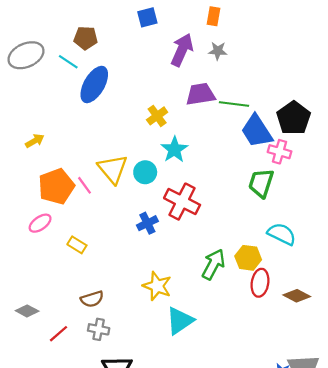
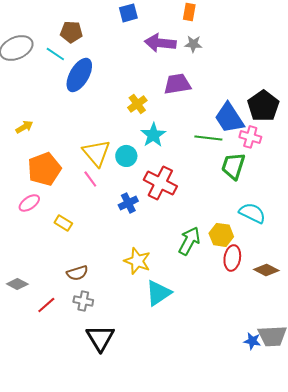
purple arrow: (182, 50) -> (160, 43), turned -108
green line: (234, 104) -> (208, 138), moved
pink line: (85, 185) -> (90, 179), moved

